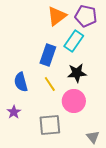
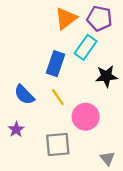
black star: (77, 73) -> (106, 76), moved
blue semicircle: (21, 82) -> (24, 95), turned -30

